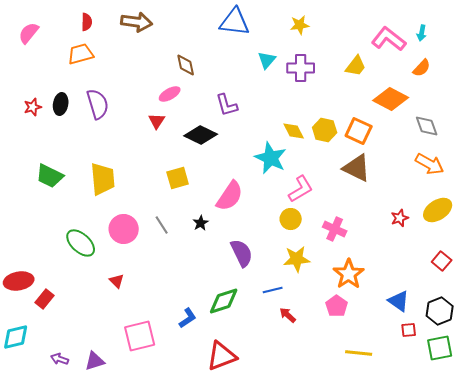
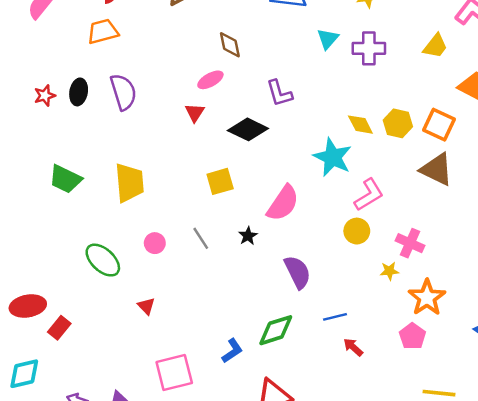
pink circle: (124, 229) -> (155, 243), size x0.6
yellow star: (297, 259) -> (389, 271), moved, size x0.6

